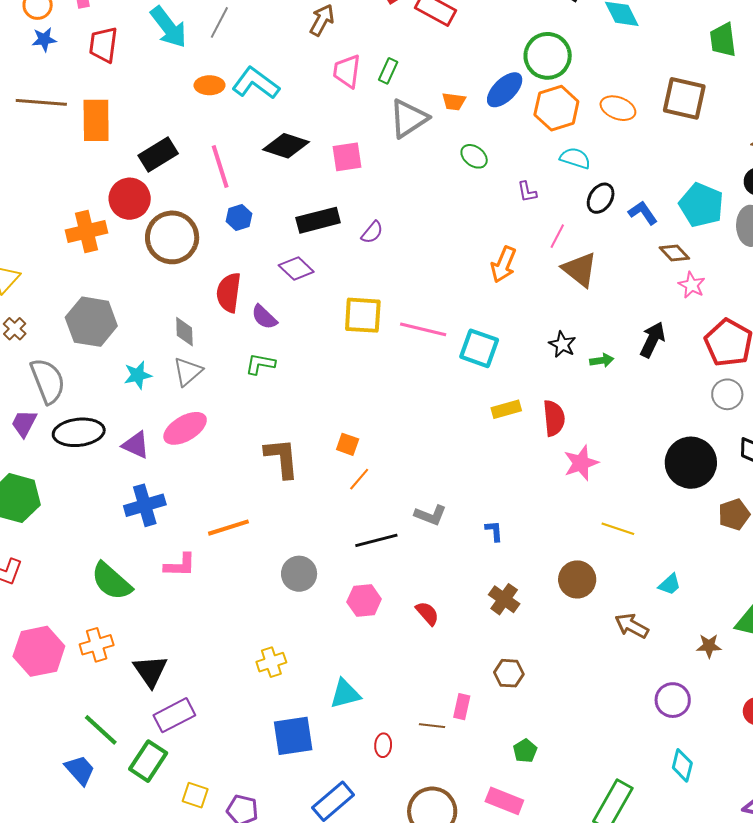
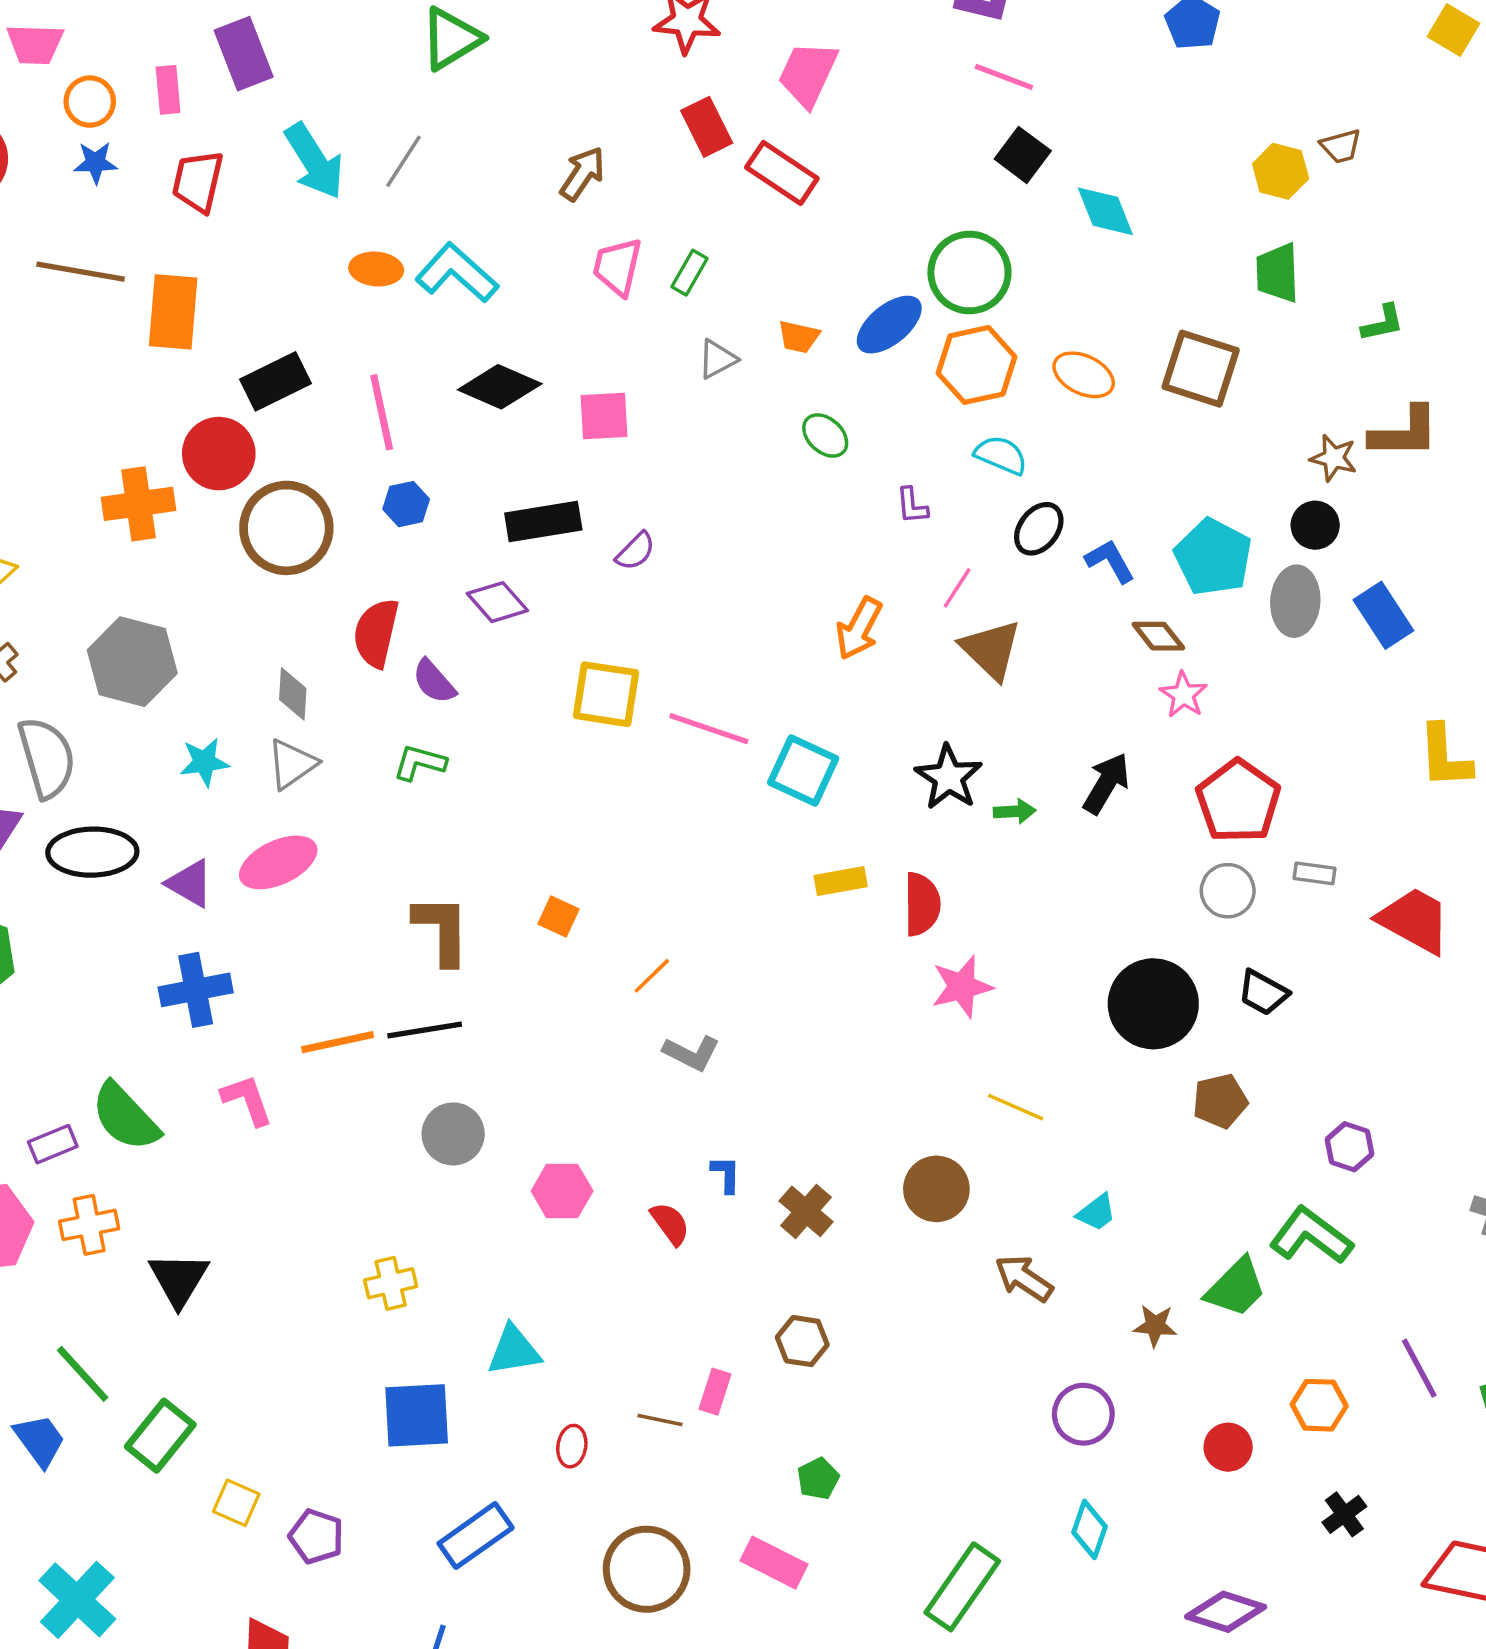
gray triangle: (409, 119) -> (717, 359), size x0.6
black star: (562, 344) -> (949, 777), size x1.4
orange line: (359, 479) -> (652, 976), moved
blue L-shape: (494, 531) -> (726, 1174), moved
black line: (376, 540) -> (425, 1030), moved
pink L-shape: (180, 565) -> (247, 1100), turned -116
purple rectangle: (174, 715) -> (53, 1144), moved, size x0.7

